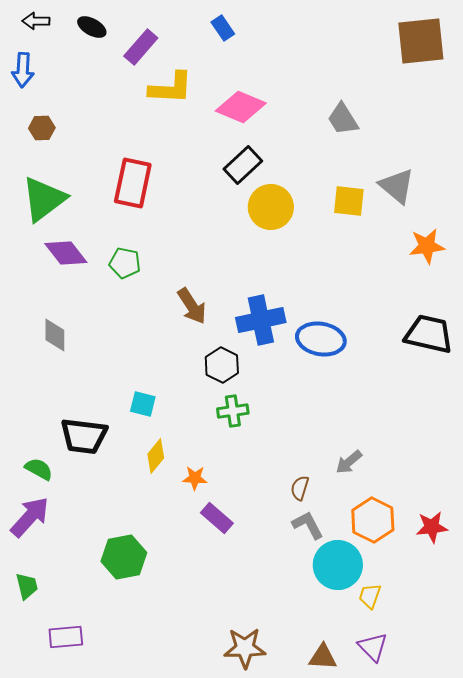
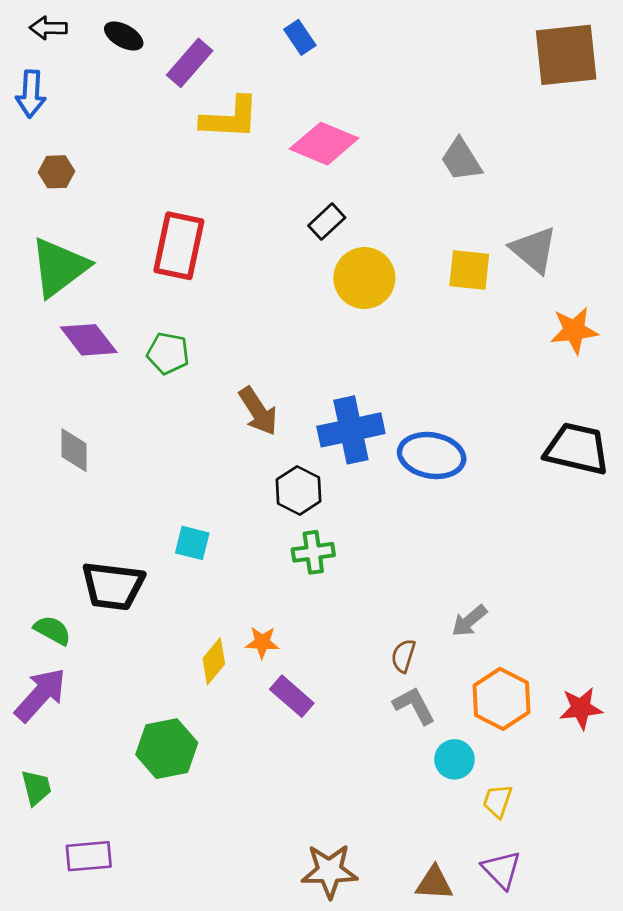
black rectangle: (243, 165) -> (327, 222), size x0.7
yellow diamond: (156, 456) -> (214, 661), moved
cyan circle: (338, 565) -> (454, 759), size x0.6

